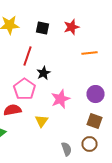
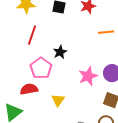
red line: (28, 56) -> (32, 35), moved
pink star: (60, 99) -> (88, 76), moved

